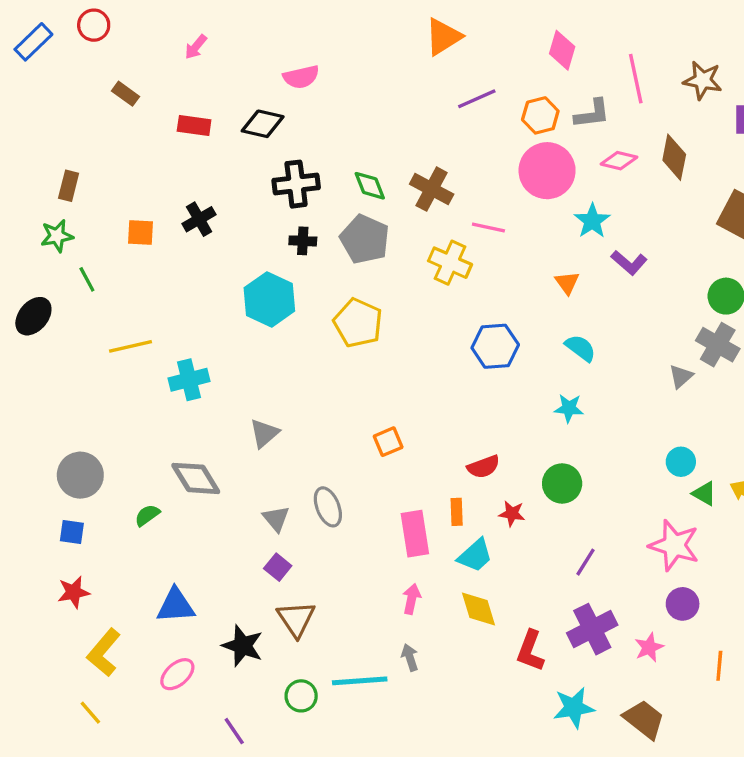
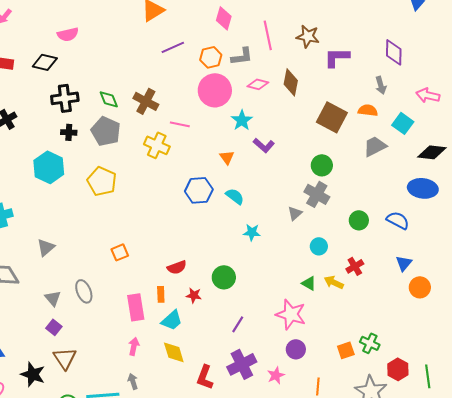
blue hexagon: (495, 346) -> (199, 190), moved
cyan star: (569, 408) -> (252, 232), moved
cyan circle: (681, 462) -> (319, 246), moved

